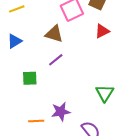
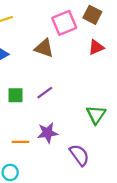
purple line: (56, 60) -> (45, 93), moved

